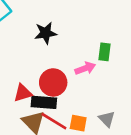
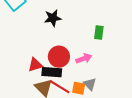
pink arrow: (85, 68) -> (84, 58), moved
gray triangle: (107, 119) -> (90, 84), moved

